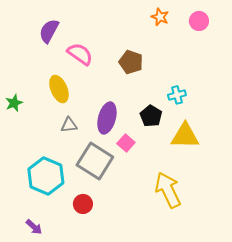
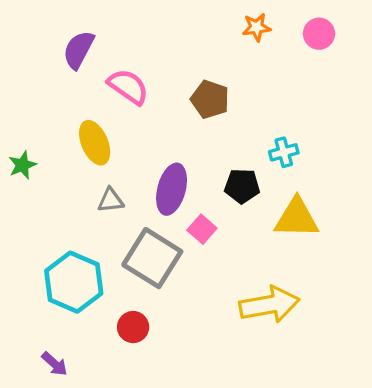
orange star: (160, 17) -> (256, 27), turned -30
black pentagon: (151, 116) -> (242, 186), turned -30
yellow arrow: (168, 190) -> (269, 305), turned 105

